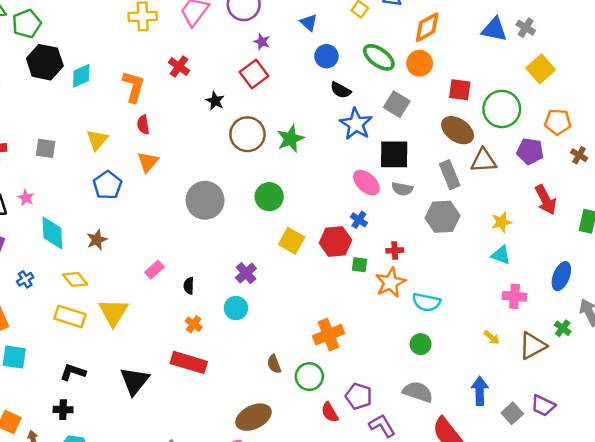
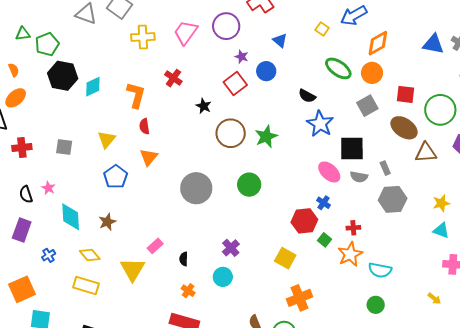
blue circle: (326, 56) -> (266, 71), moved
gray square: (397, 104) -> (367, 106), moved, turned 30
gray rectangle: (450, 175) -> (385, 168), moved, size x0.6
yellow square: (292, 241) -> (285, 258), moved
green square: (360, 265) -> (324, 240), turned 32
yellow triangle: (113, 312) -> (133, 269), moved

